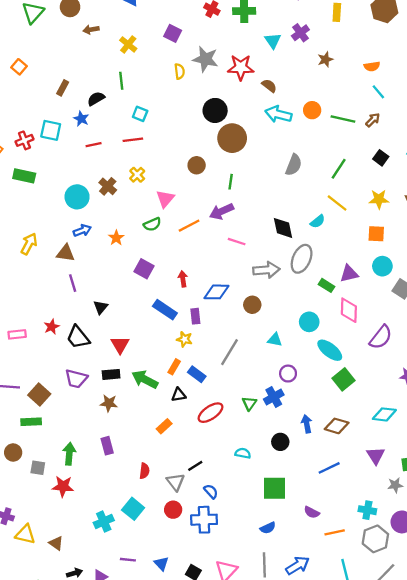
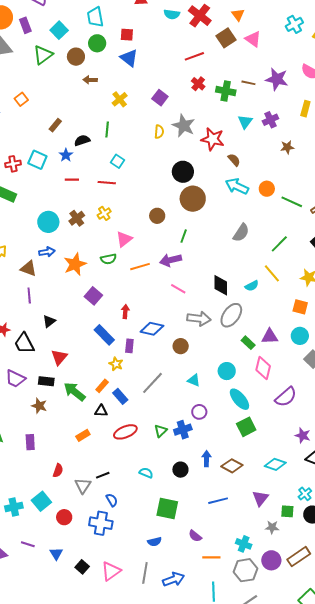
orange star: (116, 238) -> (75, 264), size x1.6
red circle: (173, 510) -> (64, 517), moved

